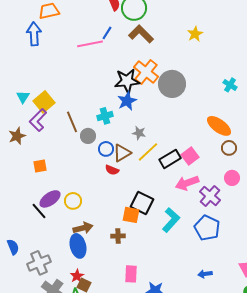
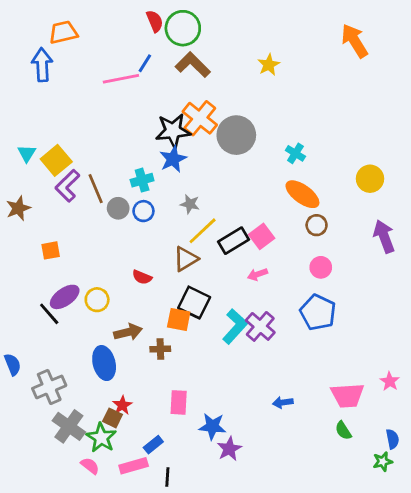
cyan cross: (230, 85) -> (295, 153), moved
purple L-shape: (38, 120) -> (67, 186), moved
blue circle: (106, 149) -> (143, 211), moved
brown triangle: (122, 153) -> (186, 259), moved
red semicircle: (112, 170) -> (142, 277), moved
pink arrow: (187, 183) -> (257, 274), size x0.6
purple cross: (210, 196) -> (260, 326), moved
brown arrow: (83, 228) -> (128, 332), moved
blue pentagon: (207, 228) -> (318, 312), moved
red star: (77, 276) -> (122, 405), moved

